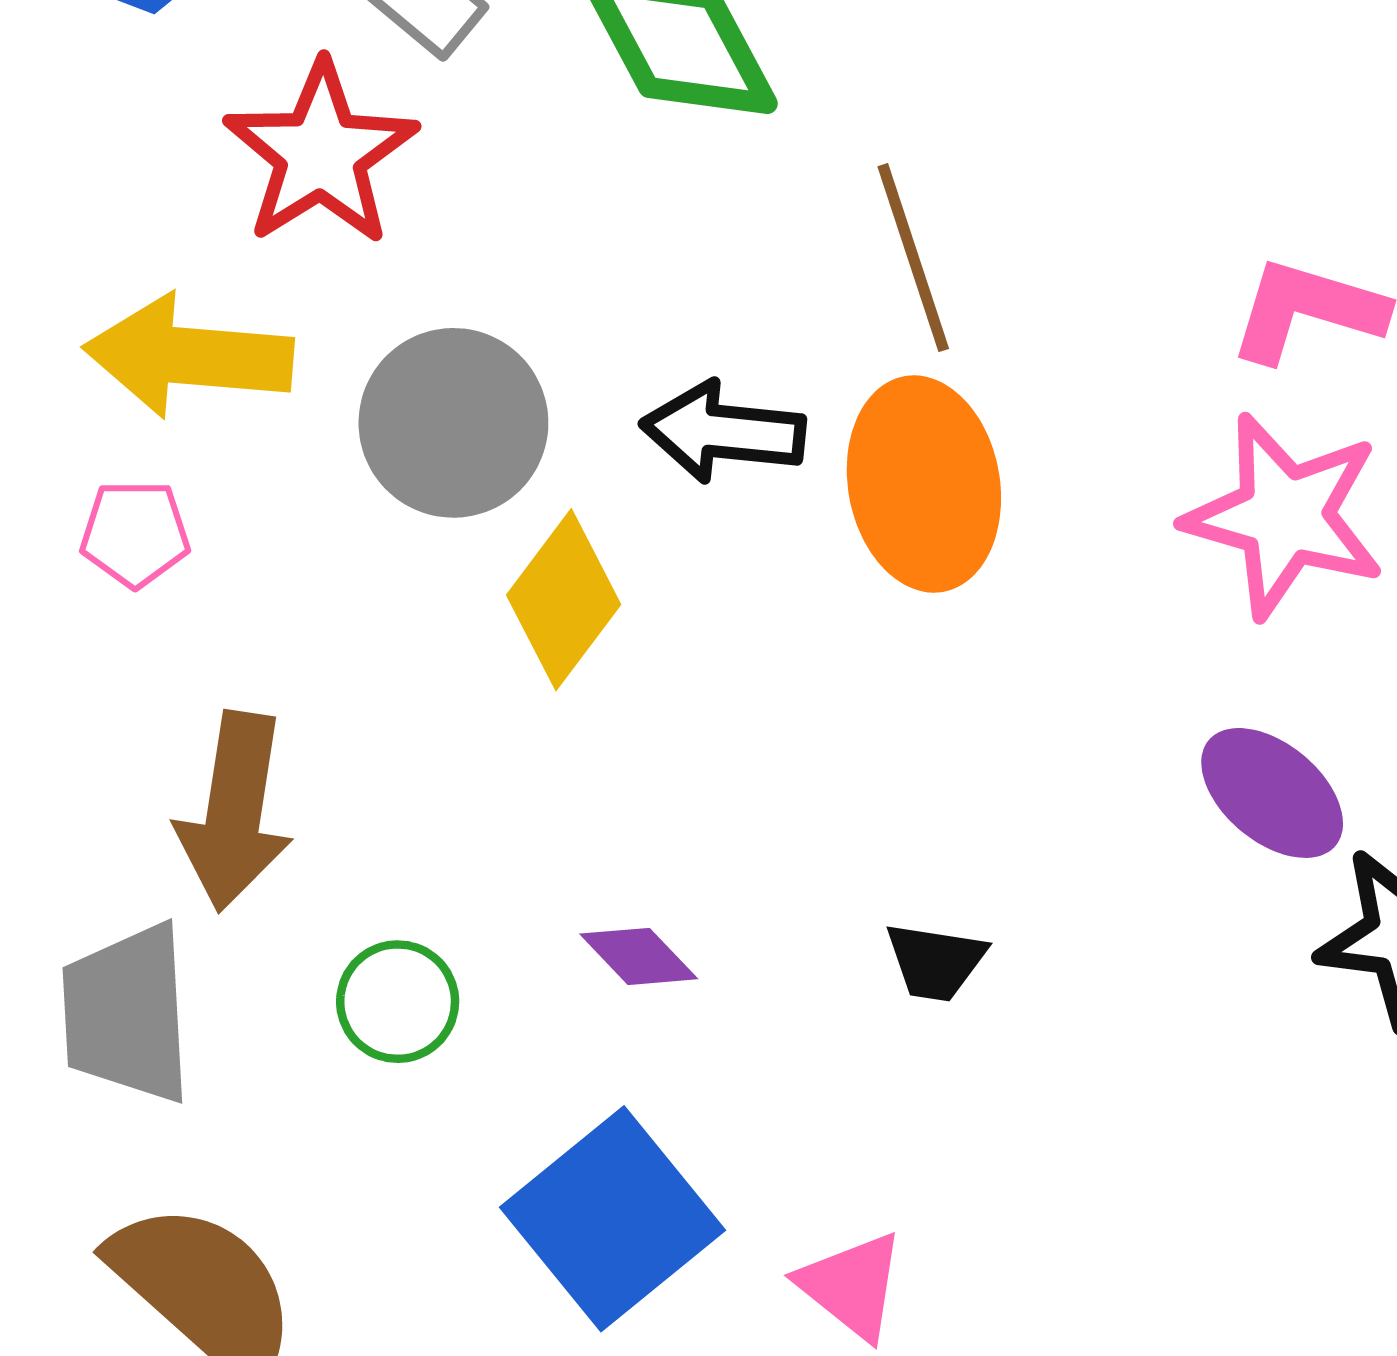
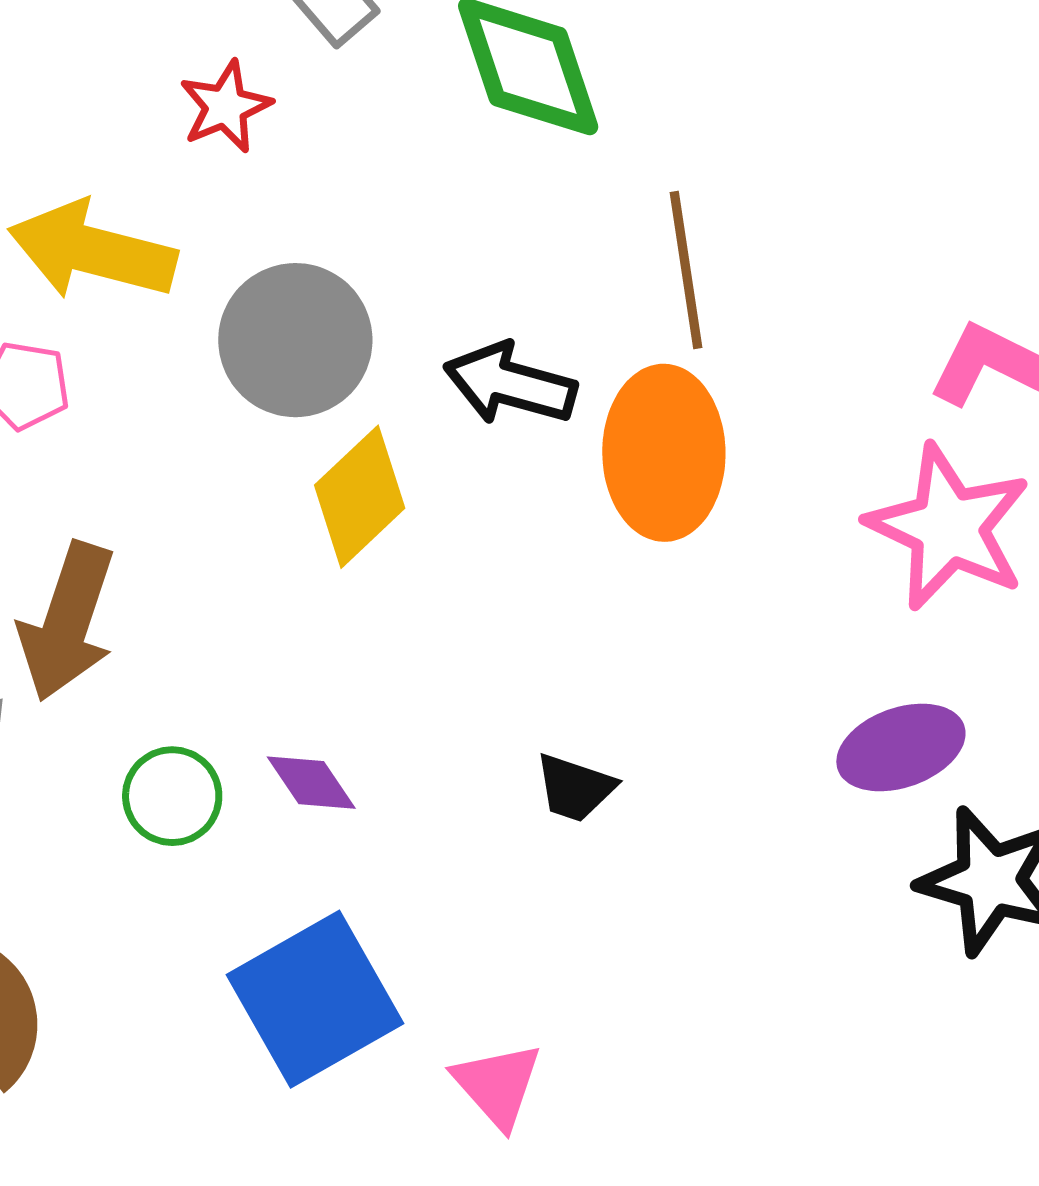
red star: (321, 154) -> (226, 107), size x0.6
purple ellipse: (1272, 793) -> (901, 747), turned -69
purple diamond: (639, 956) -> (311, 783), moved
black trapezoid: (935, 962) -> (575, 788), moved

